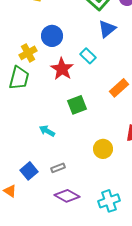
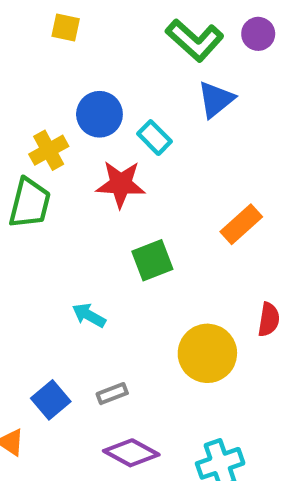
cyan rectangle: (88, 56) -> (154, 138), moved
red star: (62, 69) -> (121, 184), turned -30
yellow circle: (103, 149) -> (207, 353), size x1.4

